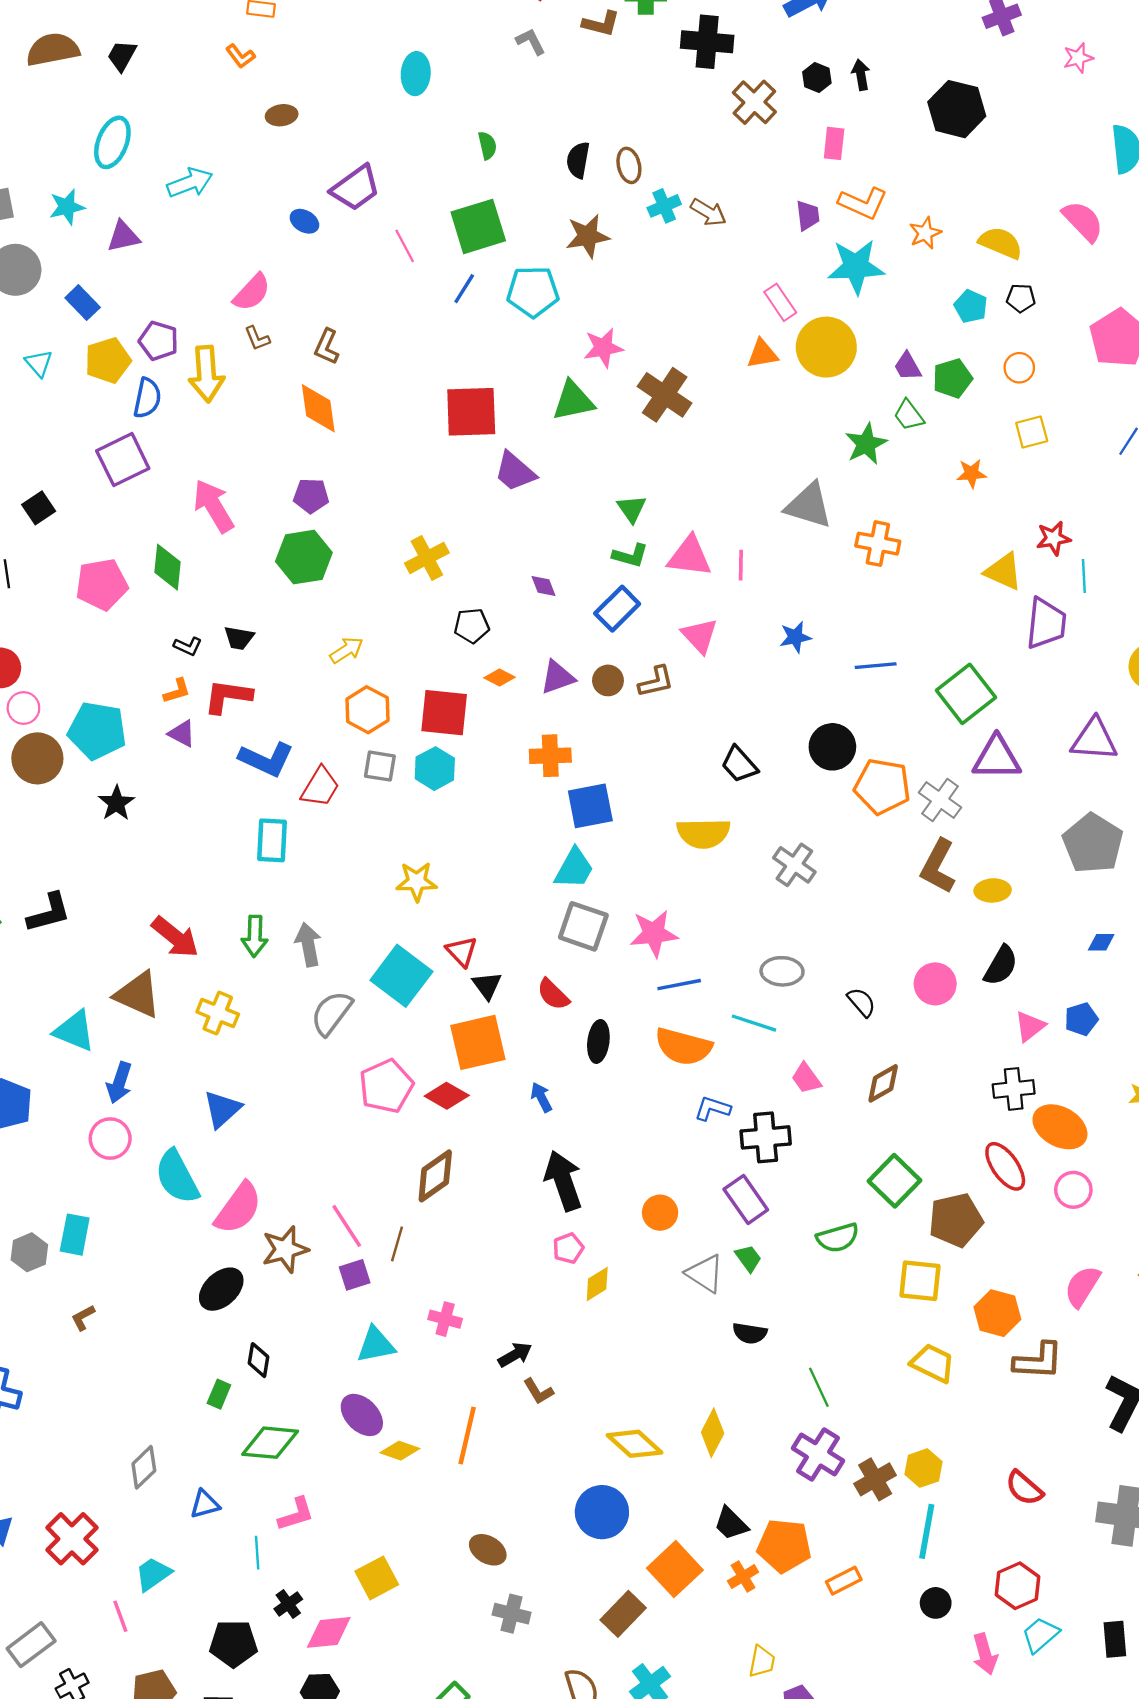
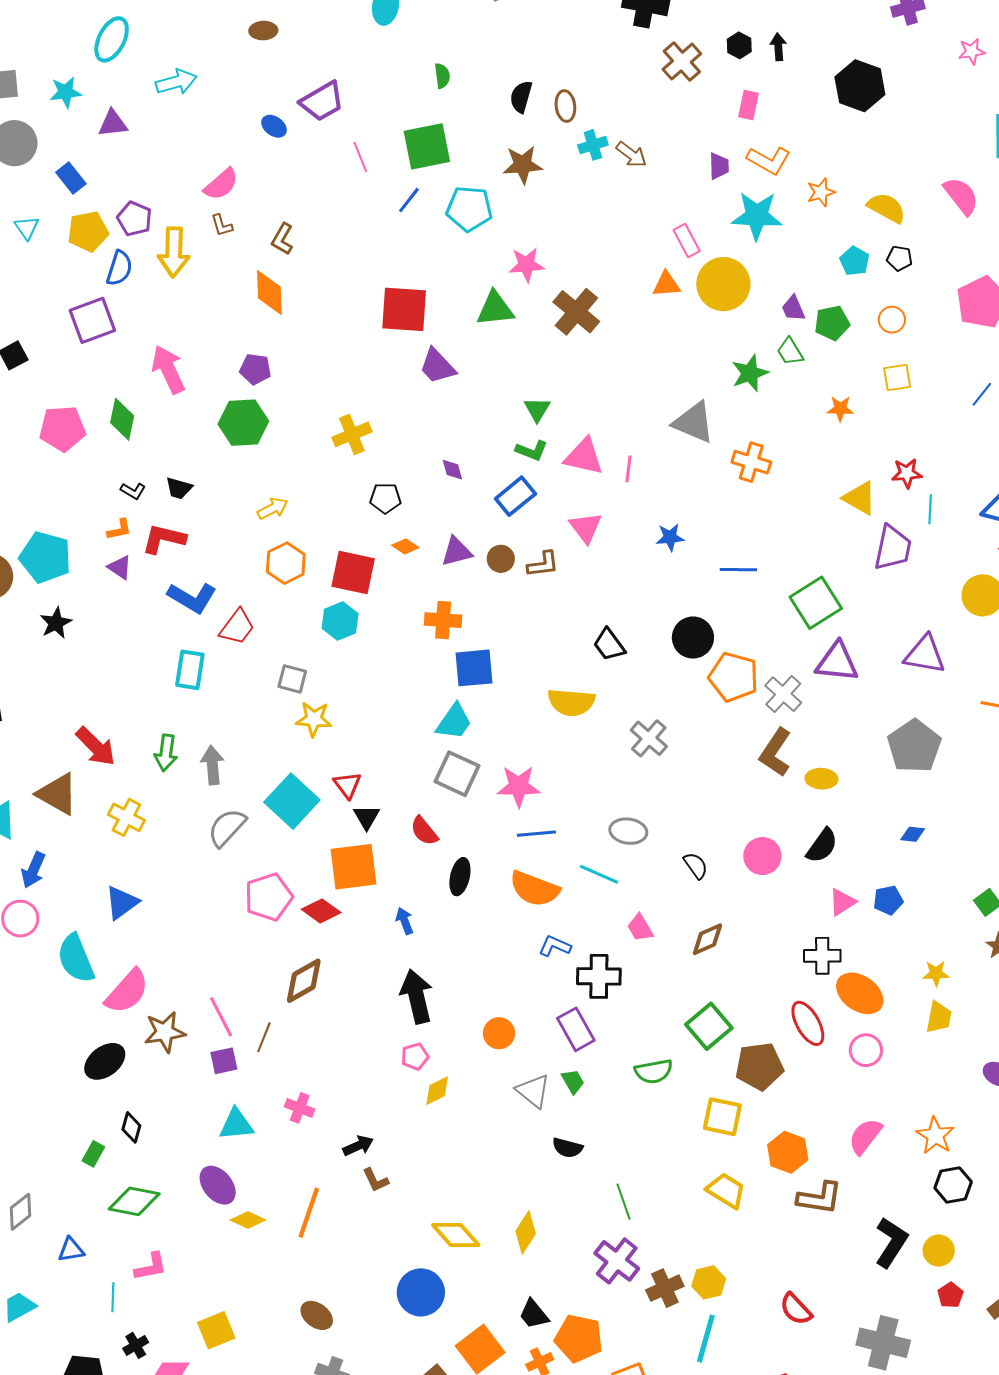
gray square: (380, 766) -> (292, 679), moved

